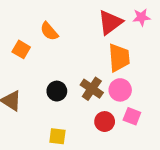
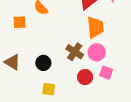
orange square: (21, 49) -> (19, 22), turned -32
black circle: (57, 91) -> (43, 63), moved

